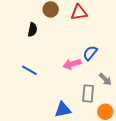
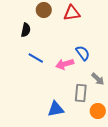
blue semicircle: (90, 53) -> (83, 53), turned 105
blue line: (29, 70) -> (36, 58), moved

